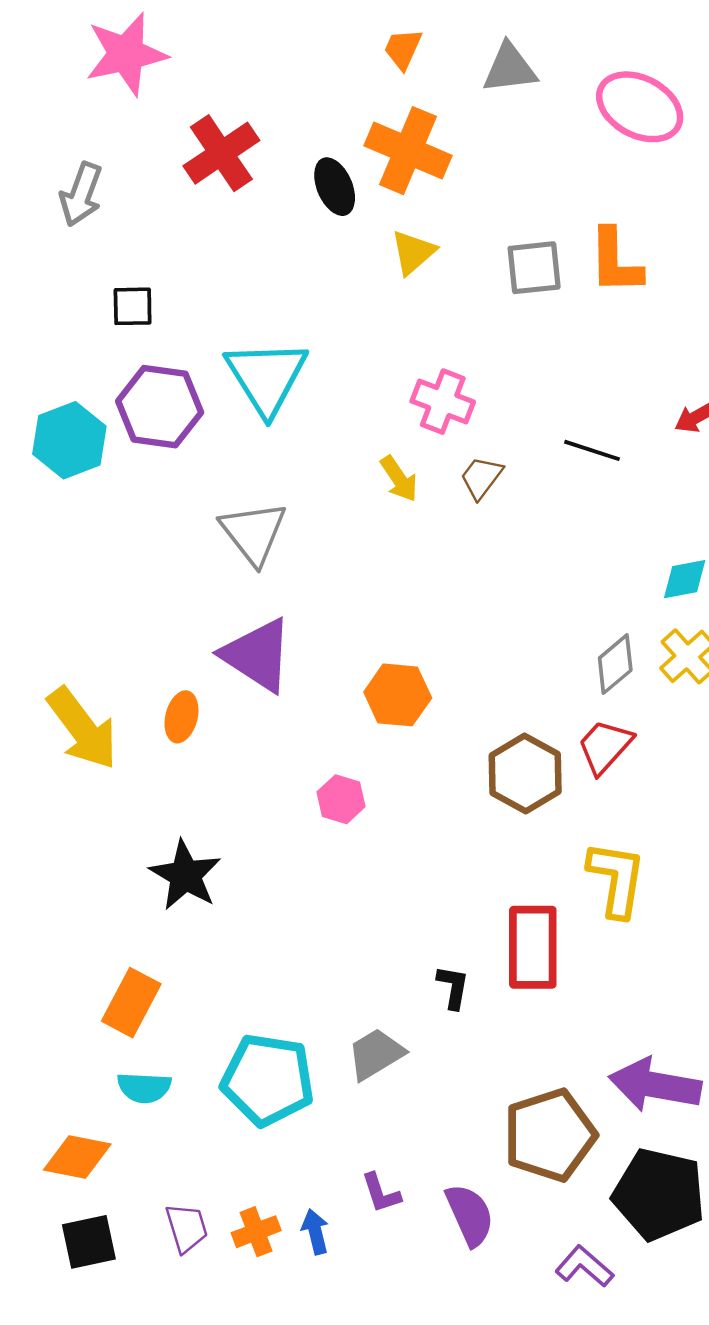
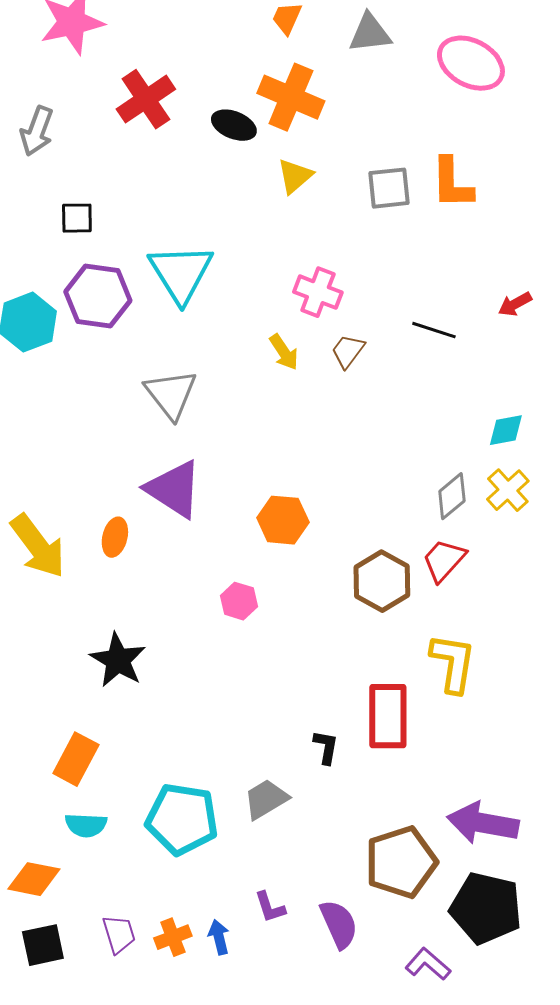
black ellipse: (335, 187) -> (234, 125), turned -45

